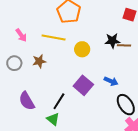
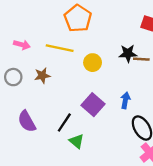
pink arrow: (21, 35) -> (22, 45), turned -40
blue arrow: (111, 81) -> (125, 100), turned -104
green triangle: (53, 119) -> (77, 141), moved

